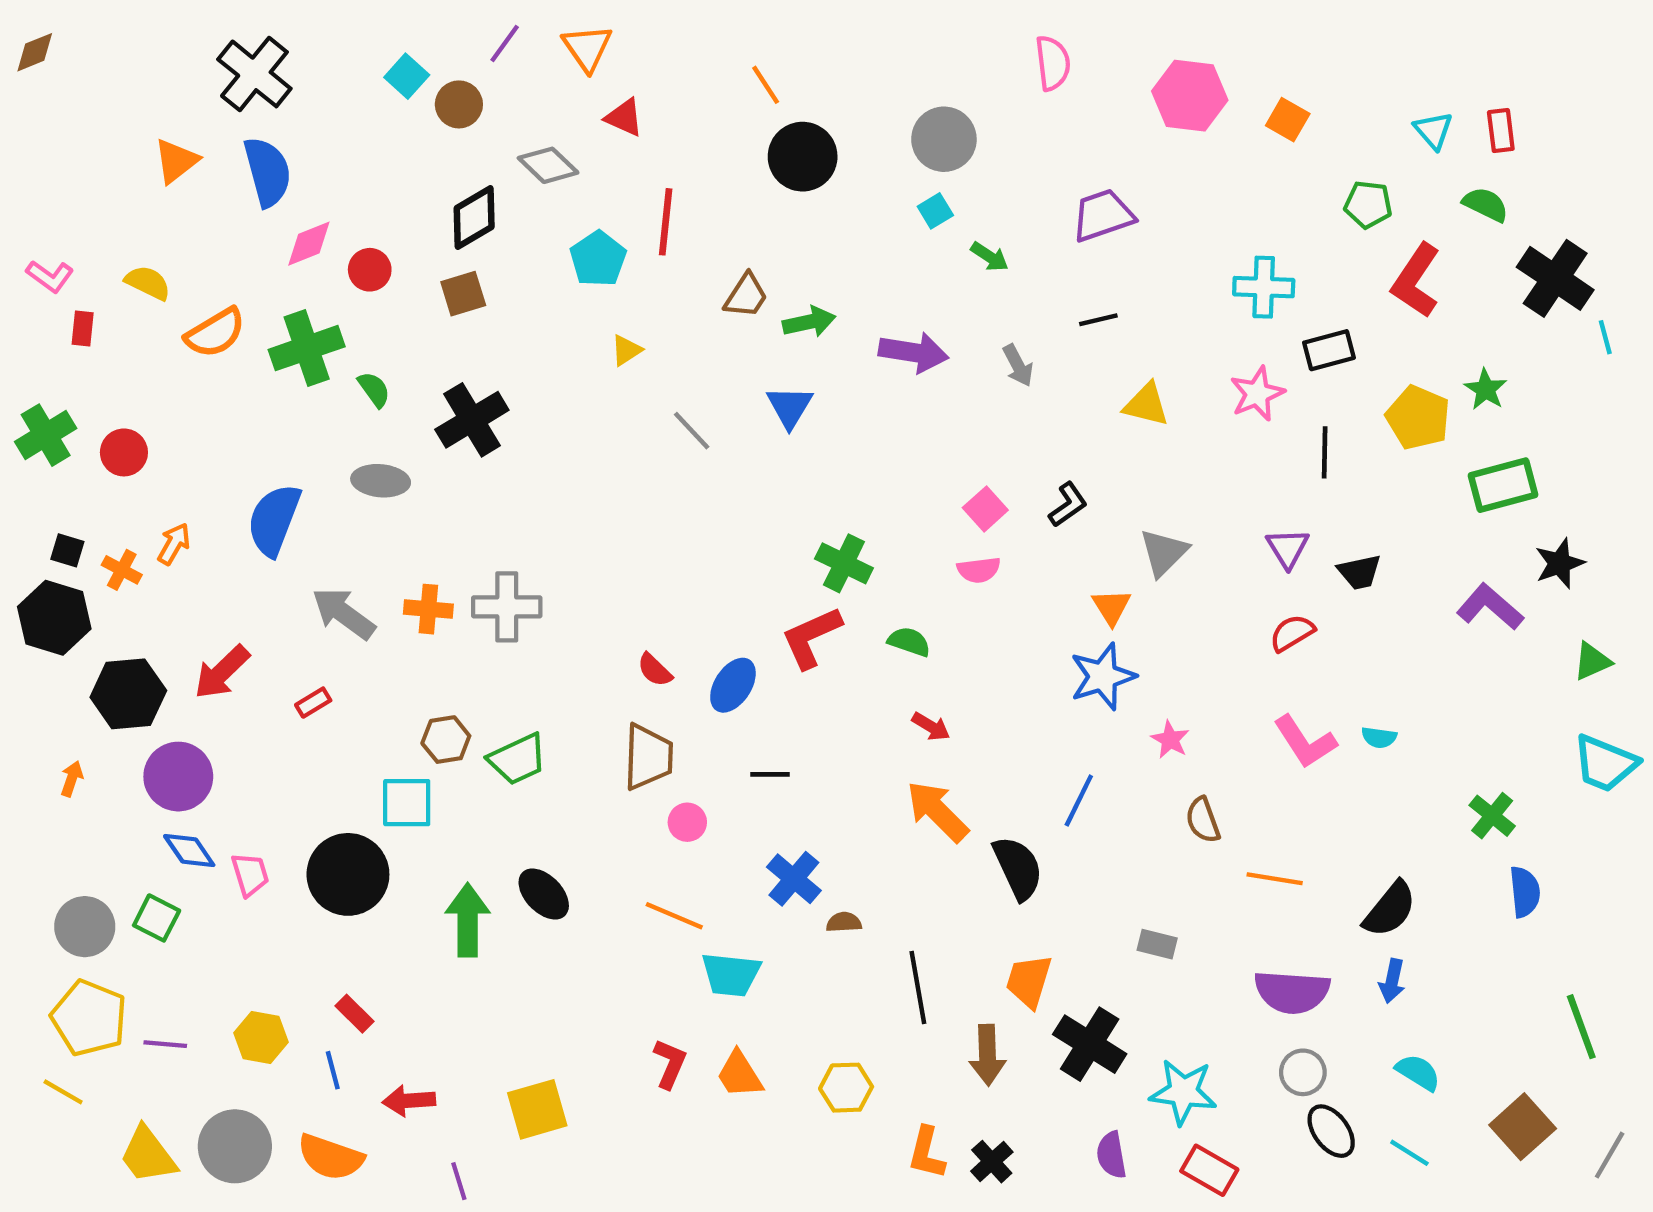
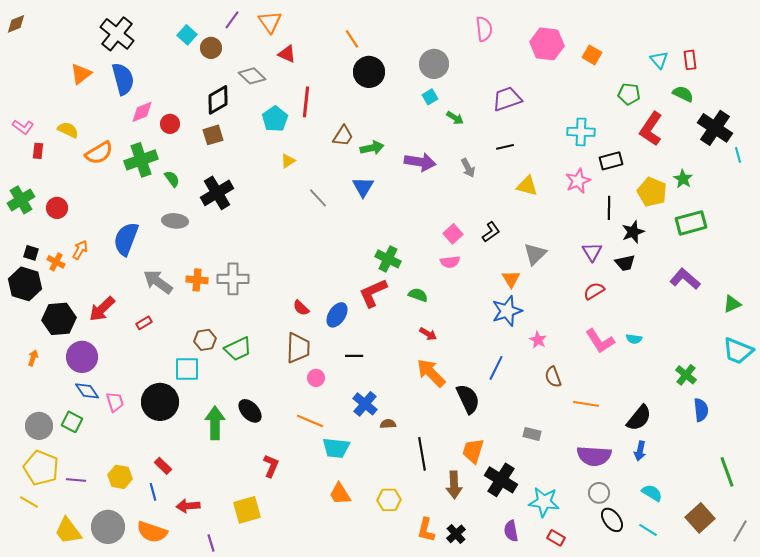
black star: (1560, 563) -> (633, 232), moved
red L-shape: (670, 1064) -> (271, 466), moved
red rectangle: (1209, 1170) -> (556, 538), size x0.7

